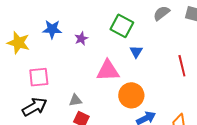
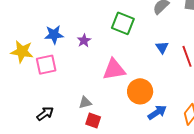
blue triangle: (136, 52) -> (162, 47), moved
pink square: (39, 77) -> (46, 65), moved
black arrow: (34, 107) -> (45, 114), size x0.7

